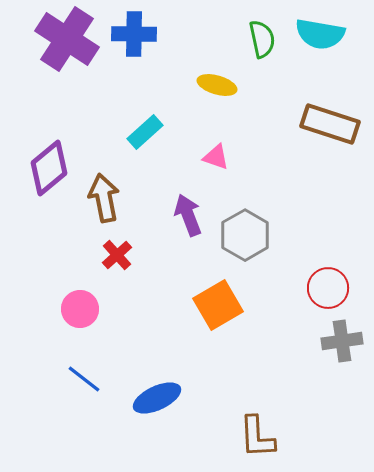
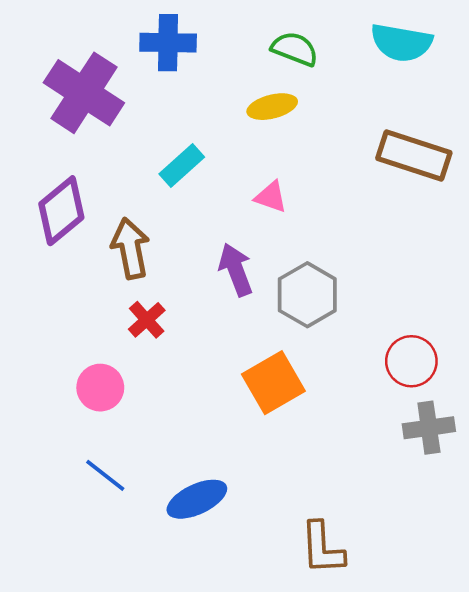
purple cross: (67, 39) -> (84, 93), moved
green semicircle: (262, 39) -> (295, 49), moved, turned -57
yellow ellipse: (217, 85) -> (272, 107), turned -30

